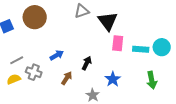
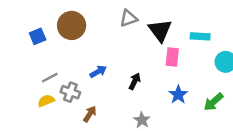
cyan rectangle: (141, 49) -> (200, 36), moved
brown arrow: (67, 78) -> (90, 114), moved
blue star: (113, 79) -> (178, 95), moved
green arrow: (152, 80) -> (213, 102), turned 60

